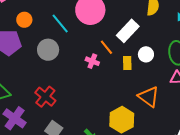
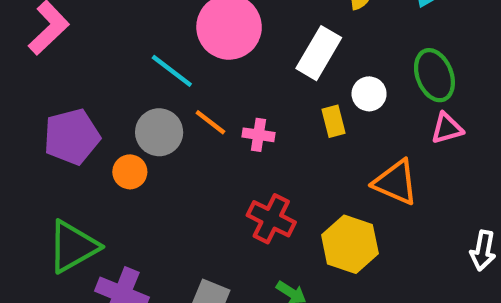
orange circle: (24, 20) -> (130, 172), moved
orange line: (106, 47) -> (210, 122), moved
red cross: (45, 97) -> (271, 219), moved

